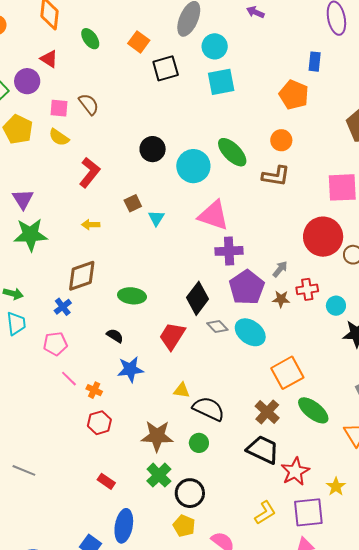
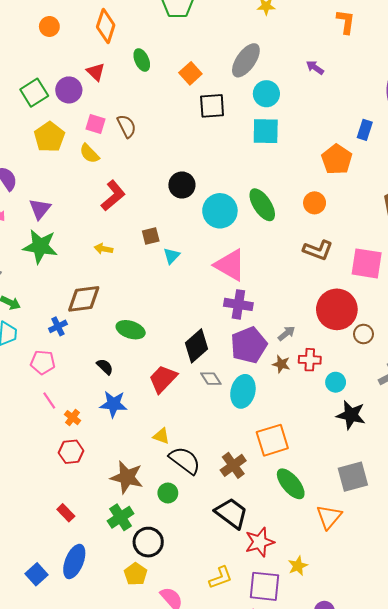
brown L-shape: (276, 176) -> (318, 250), moved
cyan ellipse: (250, 332) -> (243, 391), turned 56
brown cross: (267, 412) -> (233, 465), moved

